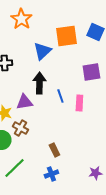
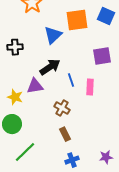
black arrow: (39, 83) -> (50, 67), turned 55
brown cross: (20, 128) -> (62, 108), moved
blue cross: (51, 174) -> (72, 160), moved

